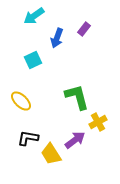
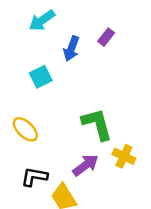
yellow cross: (98, 122) -> (124, 156), turned -36
purple arrow: (75, 140) -> (86, 165), moved

